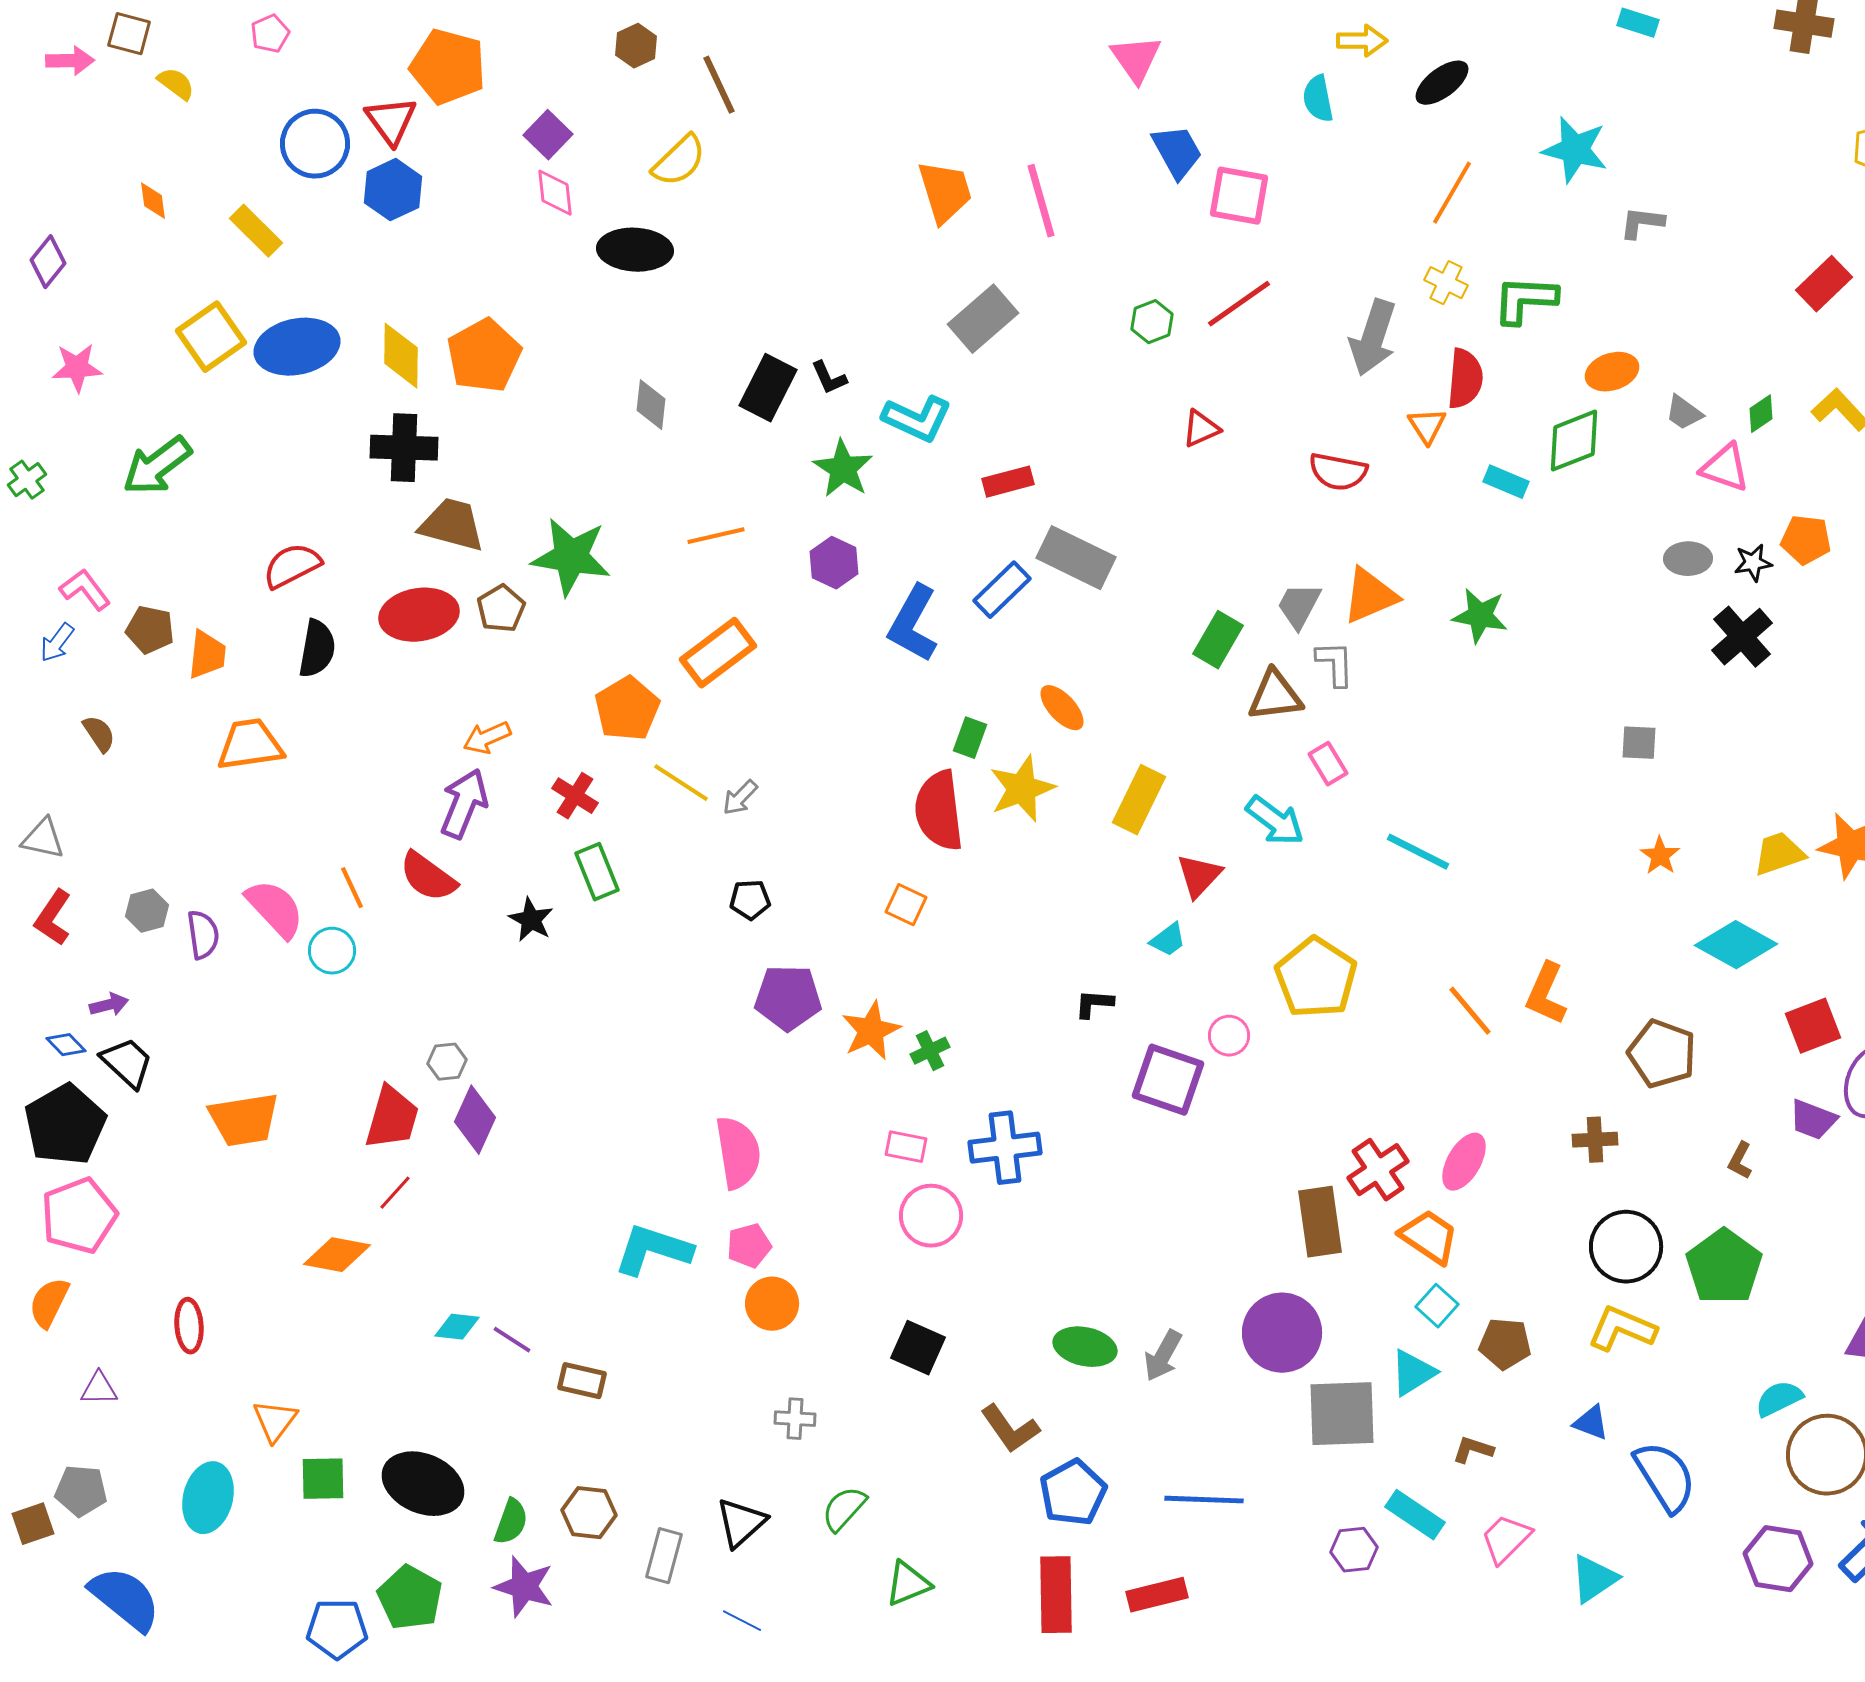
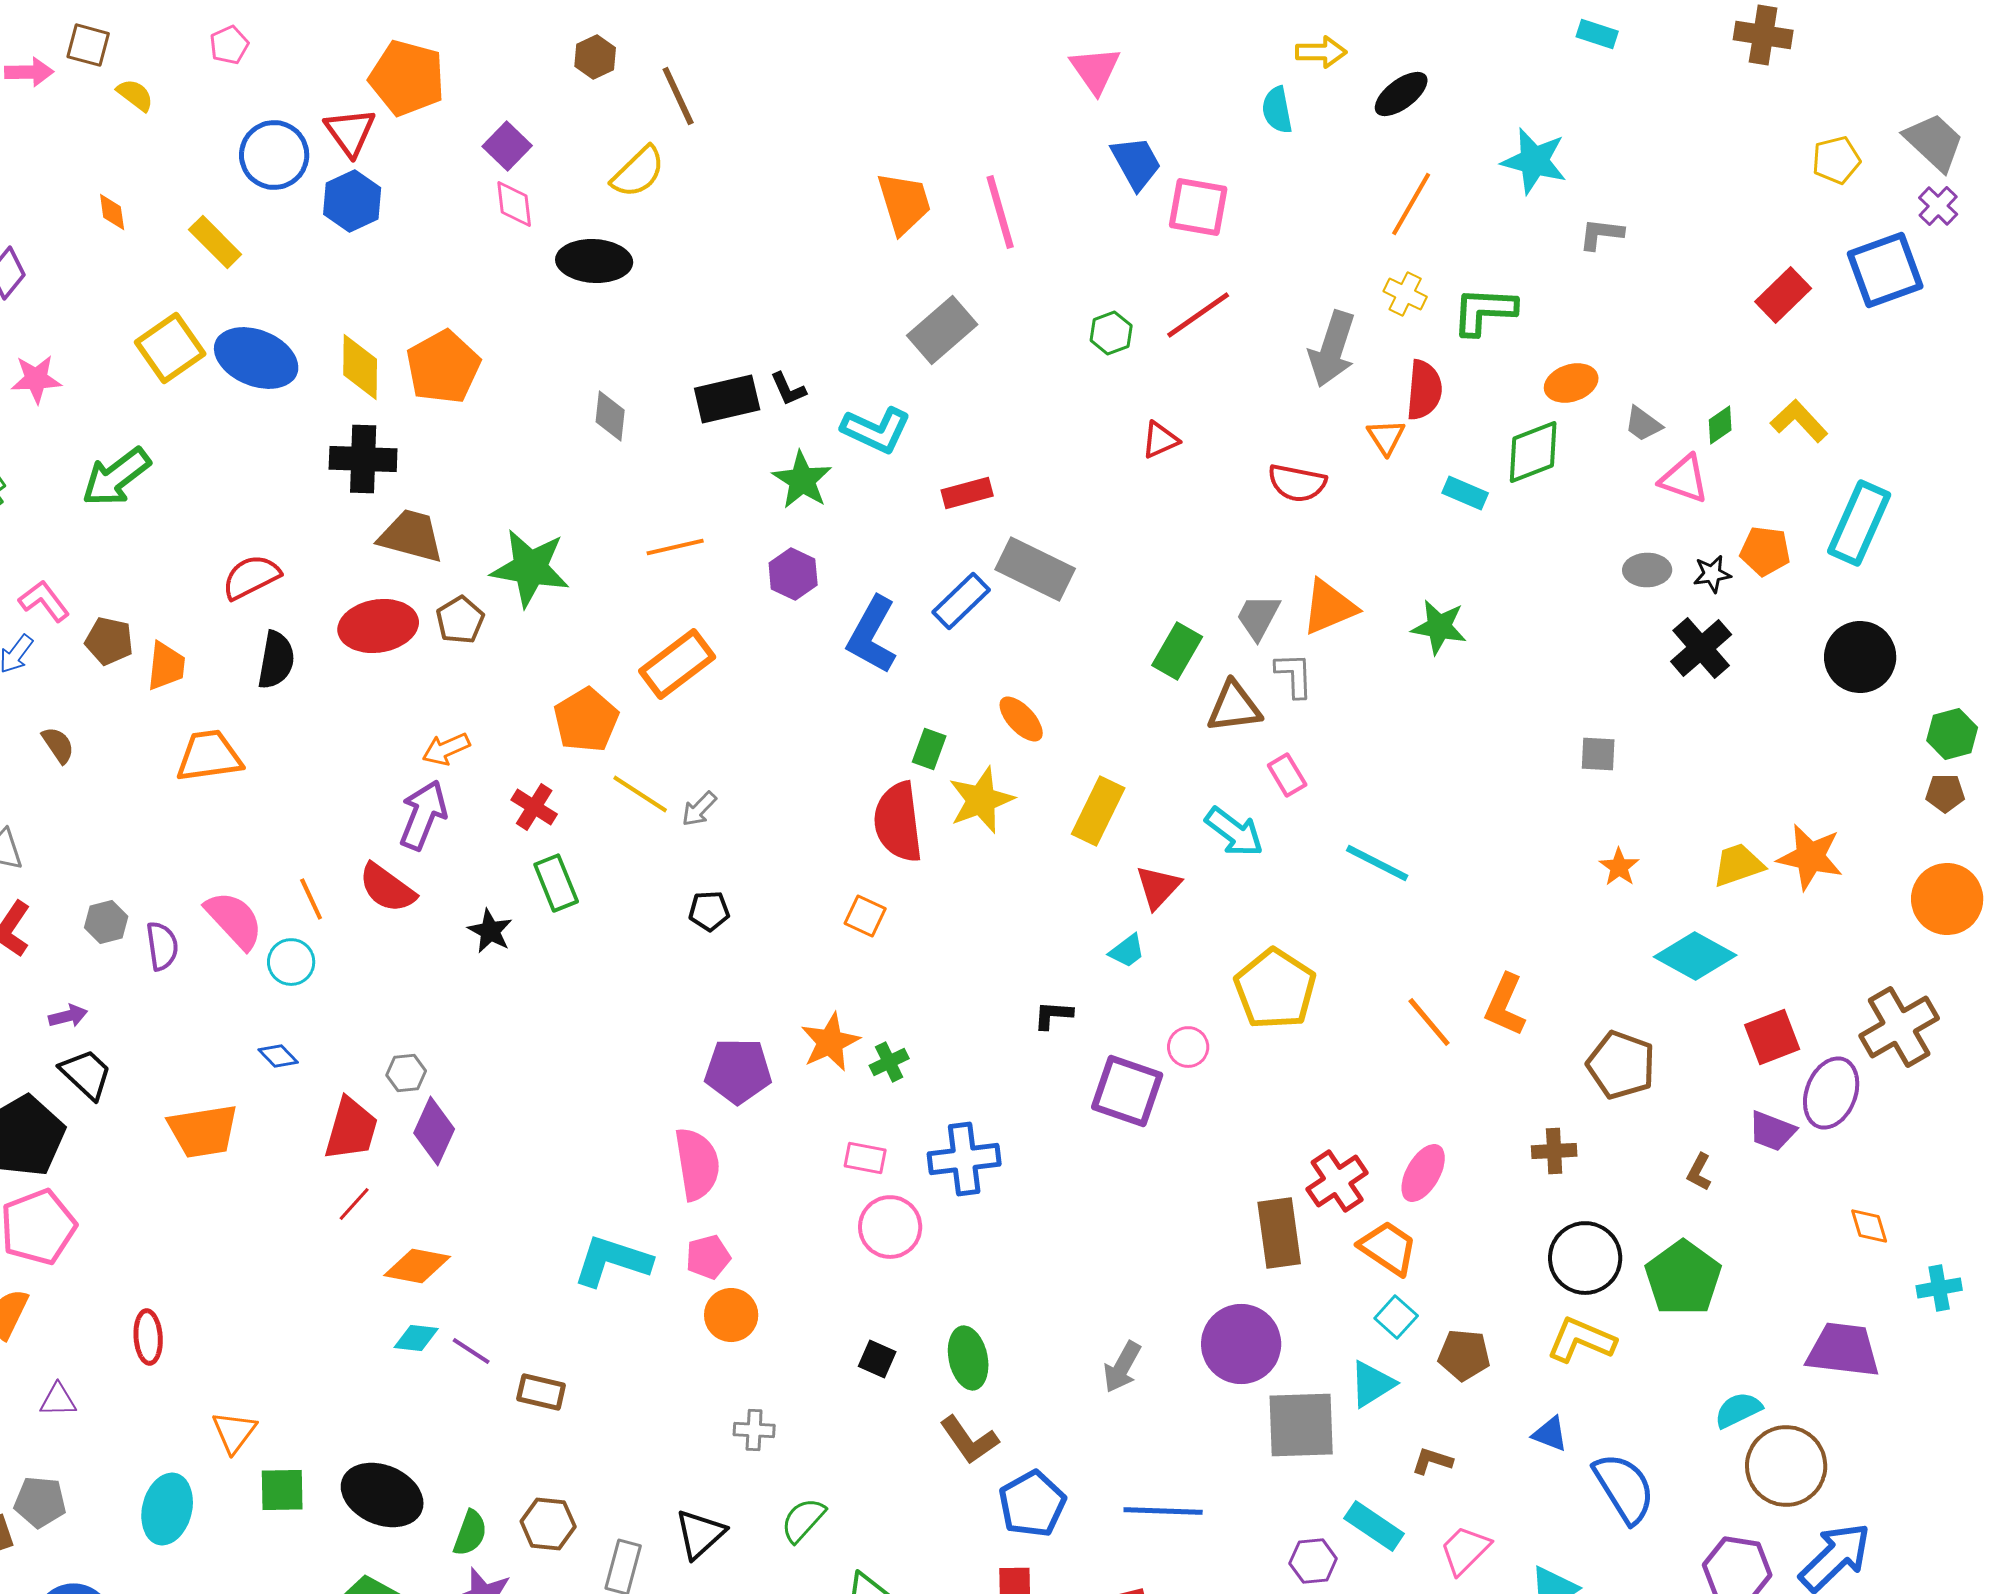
blue ellipse: (297, 347) -> (256, 358), turned 34
black rectangle: (768, 388) -> (727, 399), turned 50
purple pentagon: (788, 998) -> (738, 1071), moved
blue diamond: (66, 1045) -> (278, 1056), moved
orange diamond: (337, 1255) -> (417, 1266), moved
green ellipse: (1085, 1347) -> (968, 1358), moved, turned 66
black square: (918, 1348) -> (877, 1359), size x0.7

